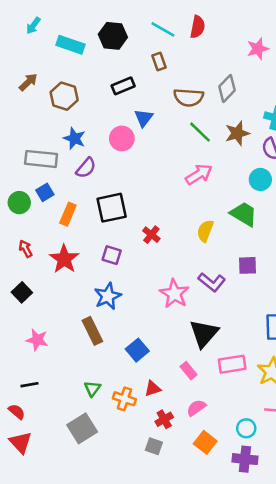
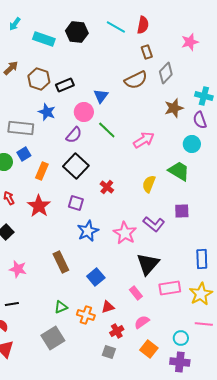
brown rectangle: (159, 62) -> (147, 52), moved
black rectangle: (123, 86) -> (65, 85), moved
brown semicircle: (189, 97) -> (136, 80), turned -30
green line: (200, 132) -> (107, 130), moved
purple semicircle: (86, 168) -> (74, 135), moved
black square: (112, 208) -> (76, 166), turned -35
blue star: (108, 296) -> (88, 231), moved
green triangle: (92, 389) -> (61, 307), turned 32

